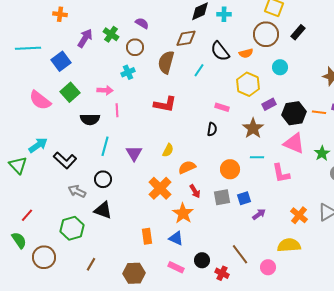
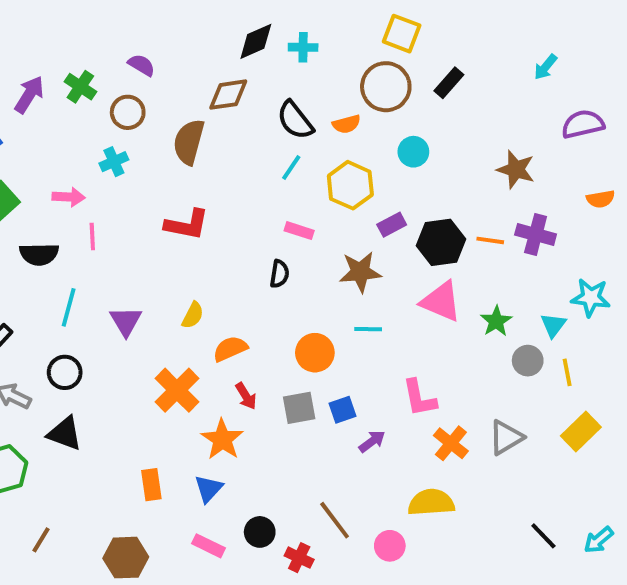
cyan line: (199, 70) -> (291, 167), moved
brown star: (253, 128) -> (360, 272), turned 30
pink L-shape: (281, 173) -> (419, 398), moved
blue triangle: (176, 238) -> (209, 489), turned 49

